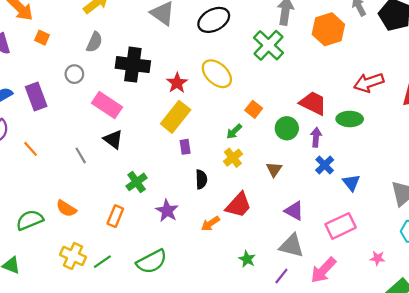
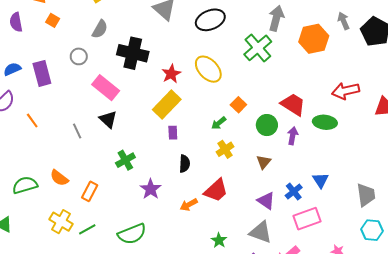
yellow cross: (233, 158) -> (225, 149), moved
blue cross: (325, 165) -> (294, 192), moved
brown triangle: (274, 169) -> (264, 162), moved
orange rectangle: (115, 216) -> (90, 191), moved

